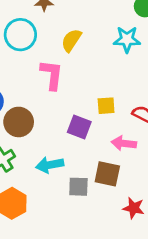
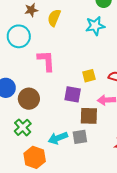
yellow semicircle: (71, 40) -> (54, 18), moved
cyan arrow: (50, 165) -> (58, 138), moved
brown square: (107, 174) -> (89, 116), moved

